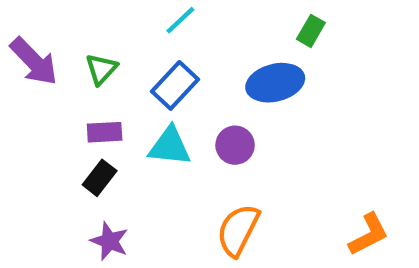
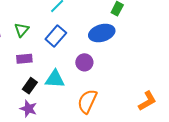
cyan triangle: (170, 146) -> (55, 79), moved
black rectangle: (100, 178) -> (30, 86), moved

